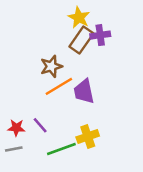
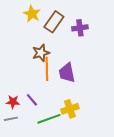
yellow star: (79, 18) -> (32, 14), moved
brown rectangle: (81, 40) -> (54, 22), moved
orange line: (59, 86) -> (47, 69), turned -60

